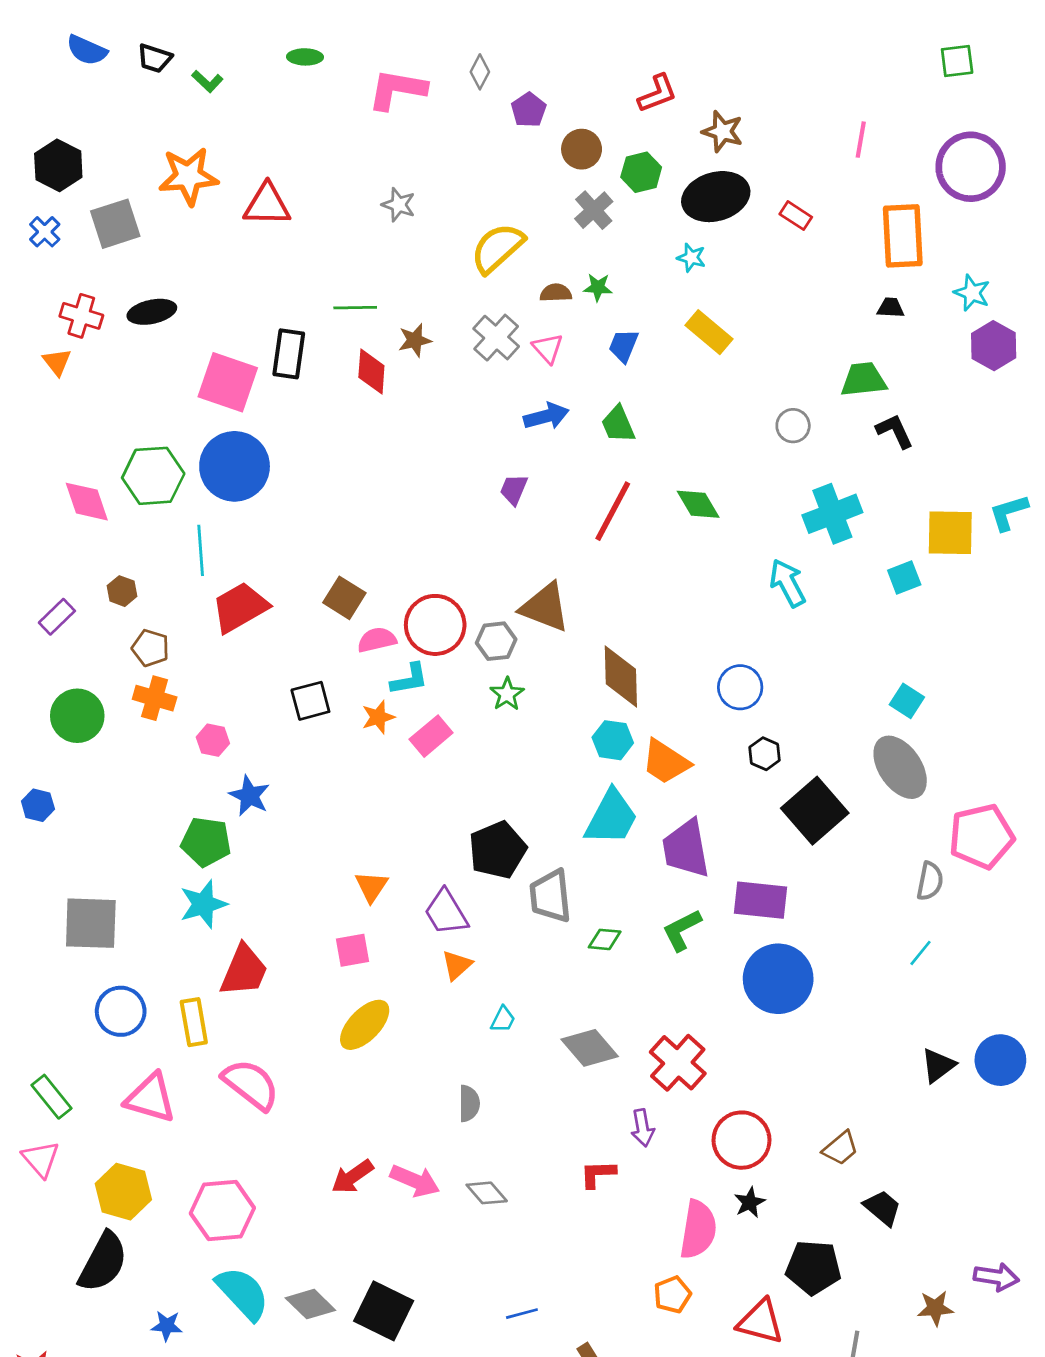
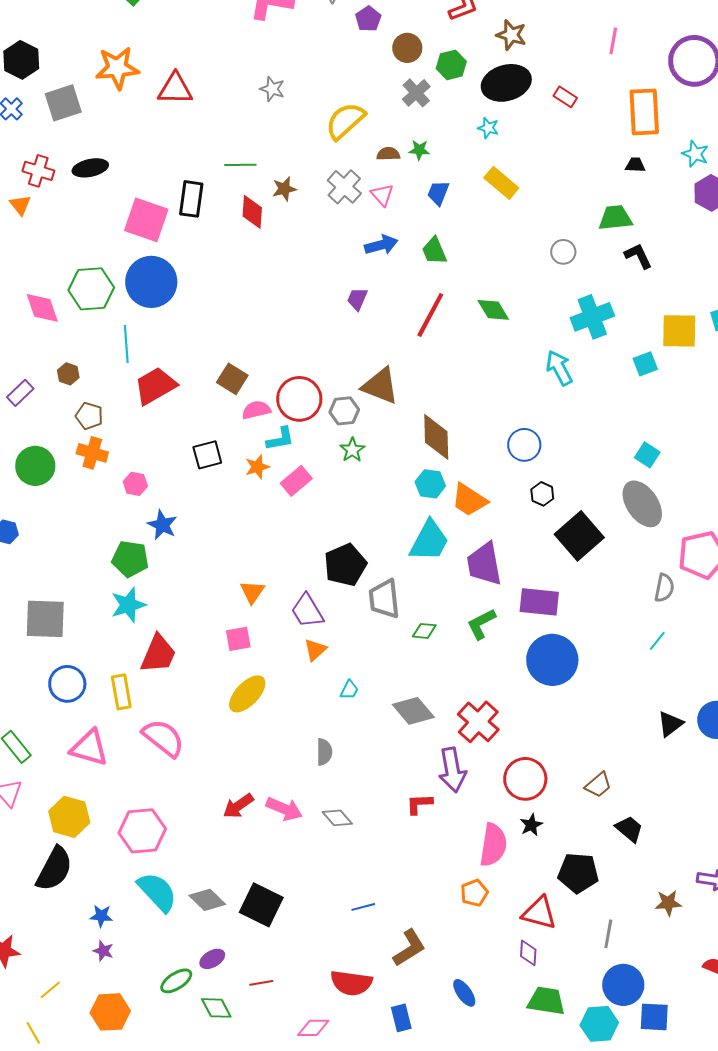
purple arrow: (643, 1128) -> (452, 770), size x1.6

